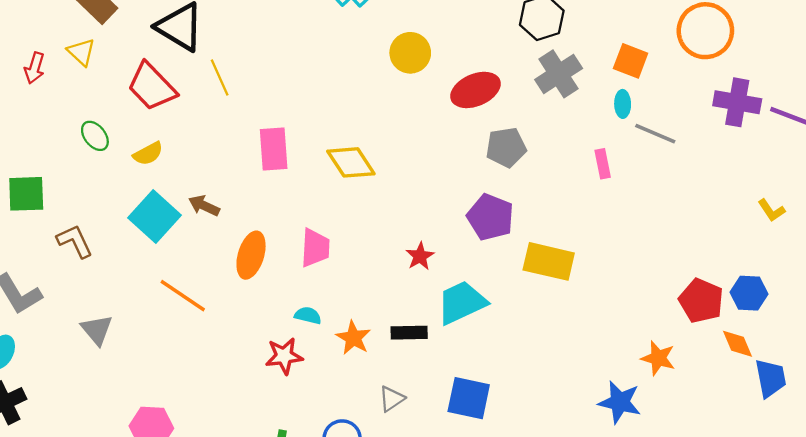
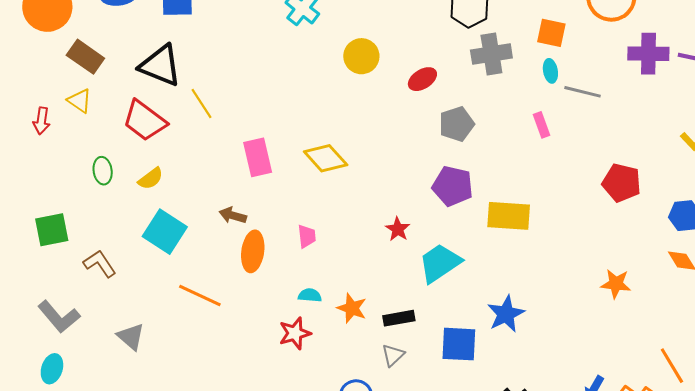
gray cross: (559, 74) -> (491, 54), turned 33
red ellipse: (475, 90) -> (422, 79), size x0.7
green ellipse: (95, 136) -> (103, 171), turned 40
brown arrow: (204, 206) -> (233, 215), moved
pink trapezoid: (315, 248) -> (307, 236), size x0.7
red pentagon: (701, 301) -> (622, 183), moved
black rectangle: (409, 333) -> (399, 318), moved
blue star: (620, 402) -> (506, 314), moved, turned -30

